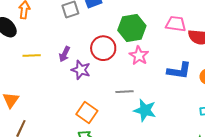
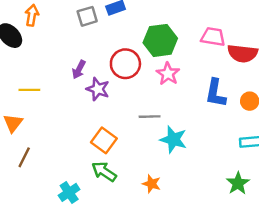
yellow line: (32, 55) -> (29, 90), moved
blue L-shape: (179, 71) -> (216, 93), turned 90

